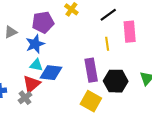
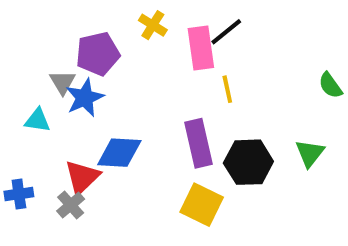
gray triangle: (11, 32) -> (63, 82), moved, turned -32
pink rectangle: (130, 32) -> (201, 48), moved
cyan triangle: (36, 65) -> (37, 120), moved

